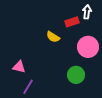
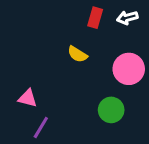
white arrow: (87, 12) -> (127, 18), turned -112
red rectangle: (72, 22) -> (95, 18), moved, turned -56

